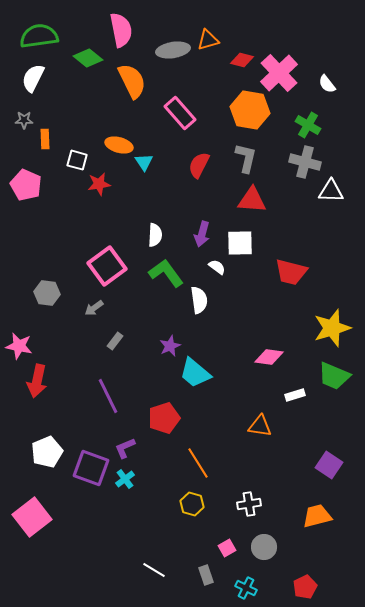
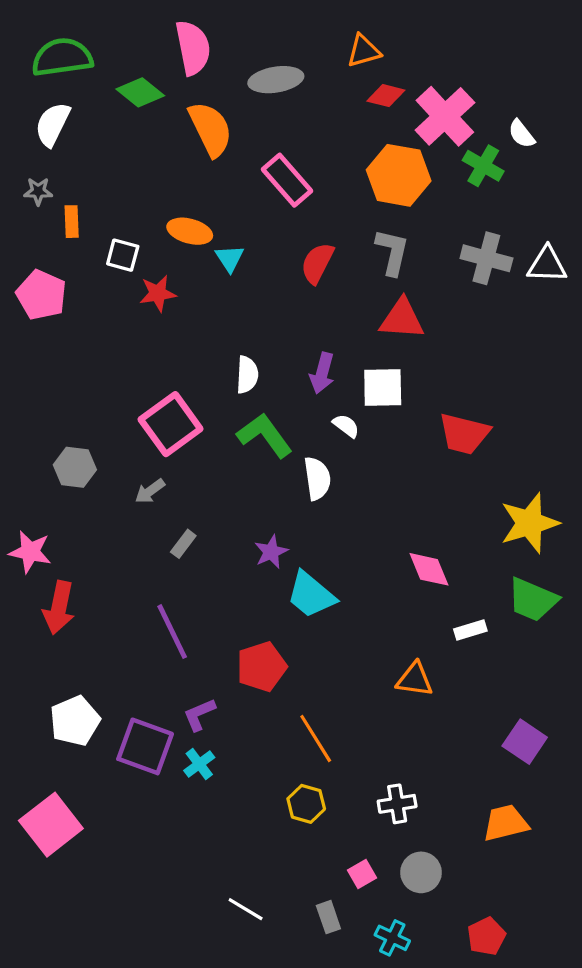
orange triangle: (208, 40) -> (364, 51), moved
green cross: (308, 125) -> (483, 166), moved
white triangle: (331, 191) -> (547, 265), moved
pink diamond: (269, 357) -> (429, 569), turned 60

